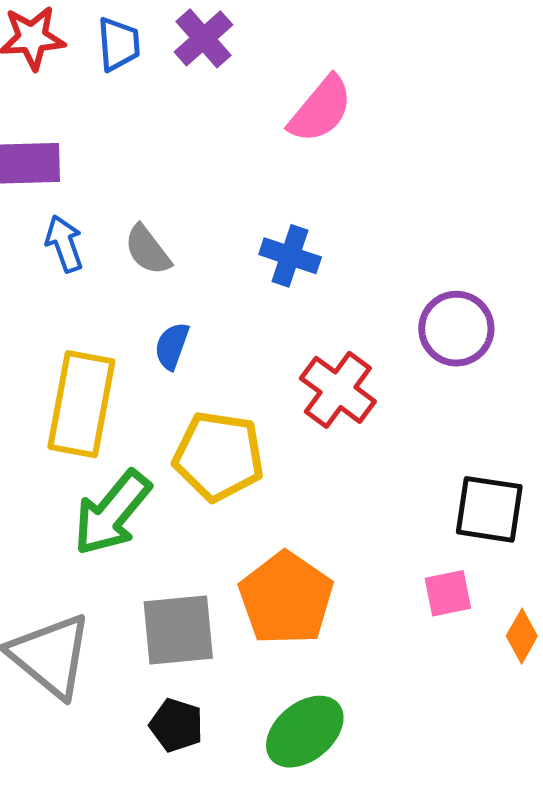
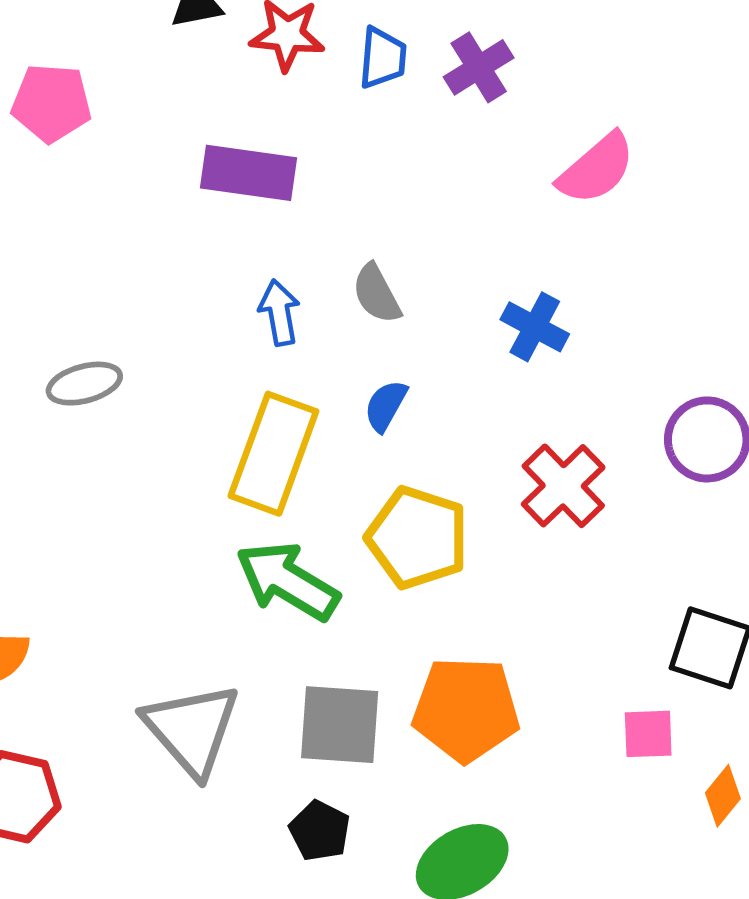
blue arrow: (64, 244) -> (279, 313), moved
green arrow: (112, 513) -> (288, 581), turned 72
orange pentagon: (286, 598) -> (466, 709), turned 30

